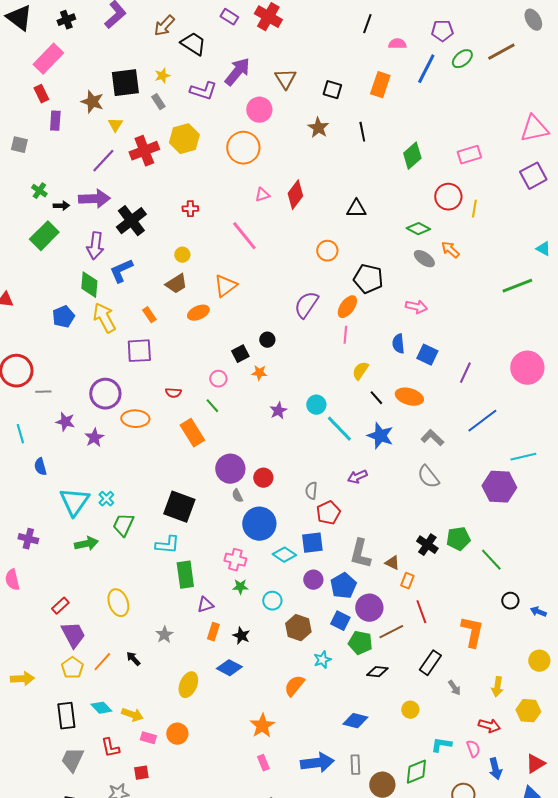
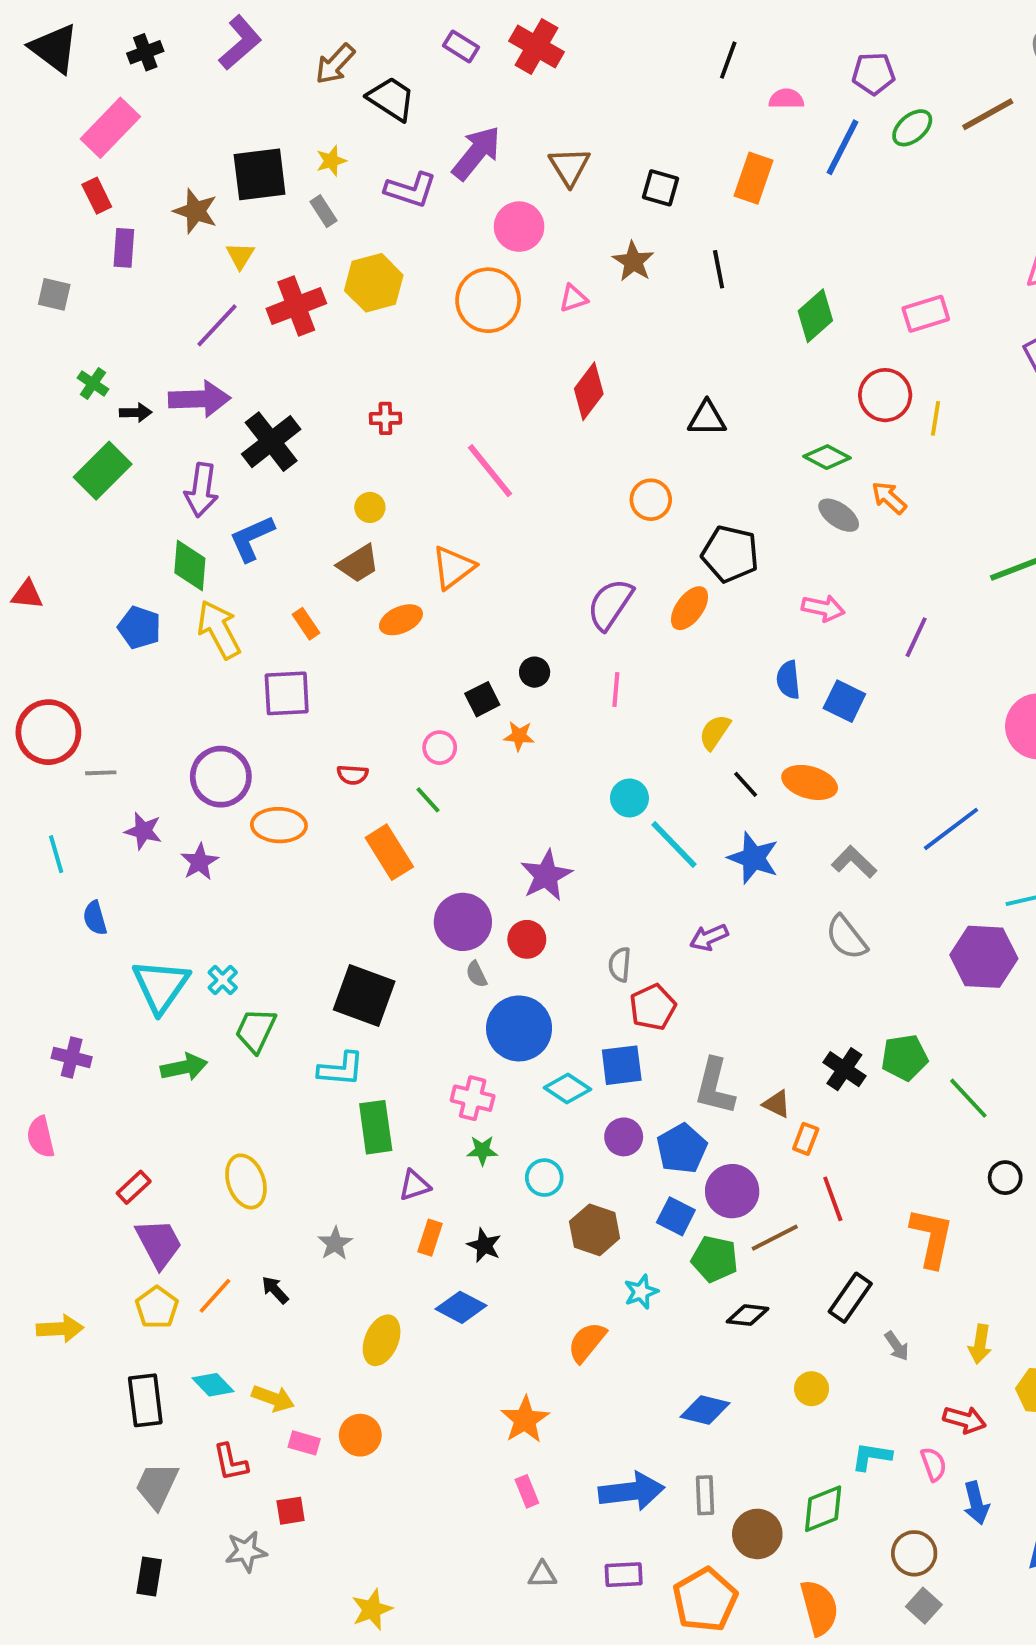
pink triangle: (262, 195) -> (573, 298), moved
blue pentagon: (63, 317) -> (139, 628), turned -30
pink line: (345, 335) -> (616, 689), moved
purple line: (465, 373) -> (916, 637), moved
purple star: (278, 411) -> (546, 875), moved, size x1.5

